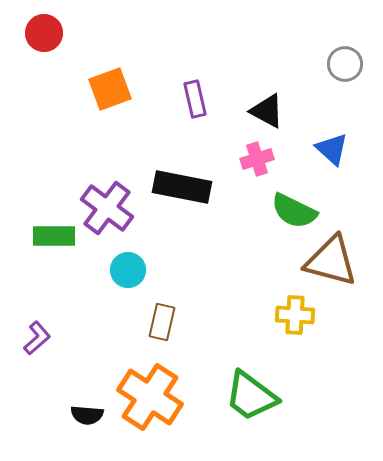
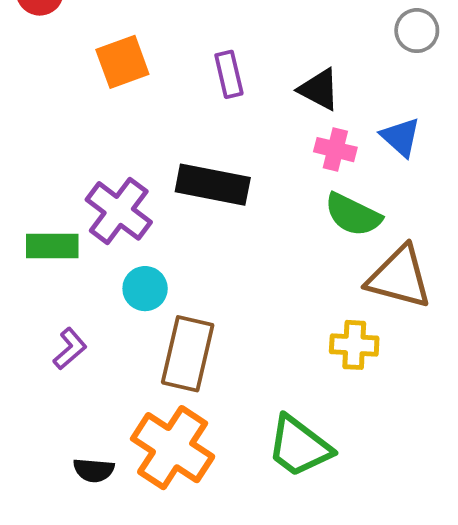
pink cross: (257, 159) -> (335, 150), moved, turned 32
brown rectangle: (162, 322) -> (188, 354), size x1.6
purple L-shape: (37, 338) -> (70, 349), moved

